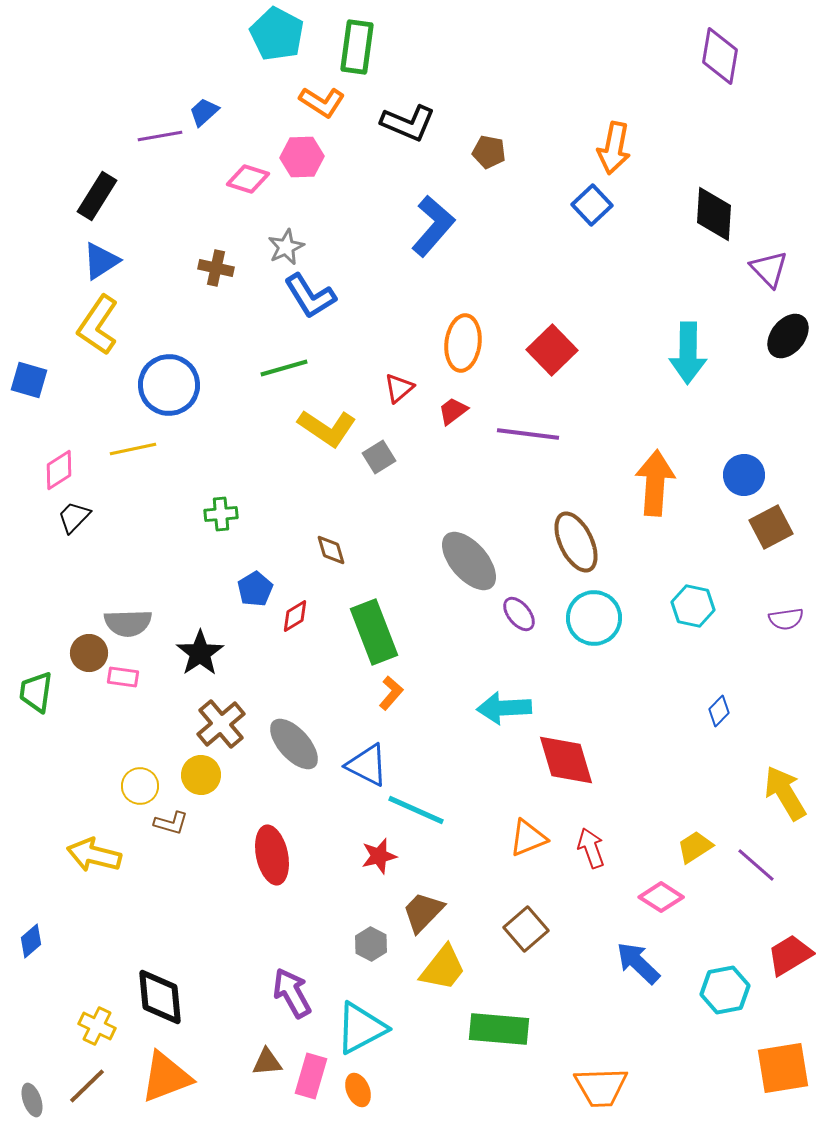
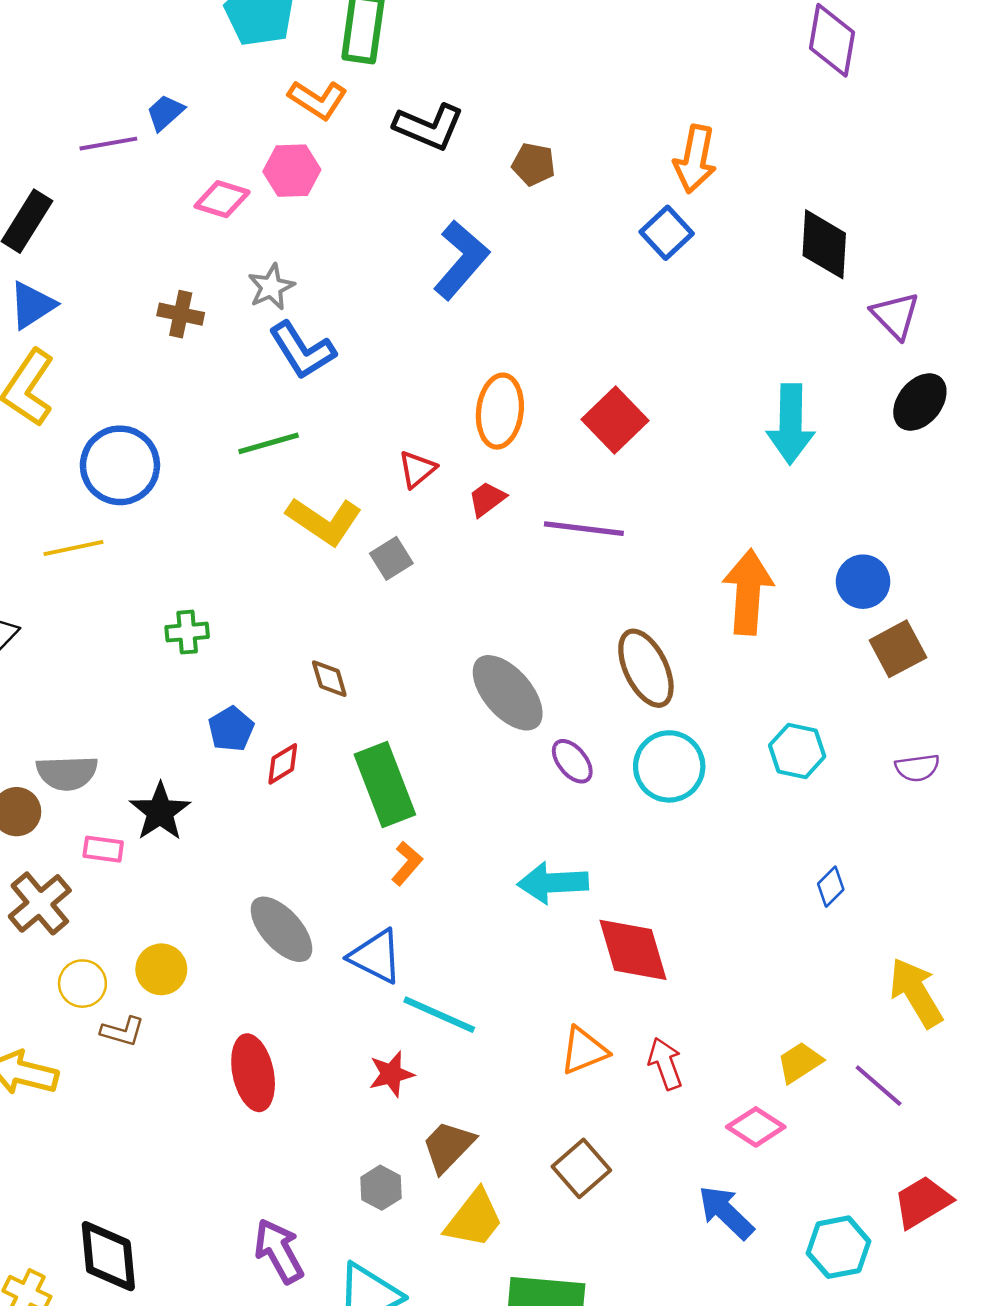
pink rectangle: (123, 677) -> (103, 849), moved
brown cross: (221, 724) -> (40, 903), moved

